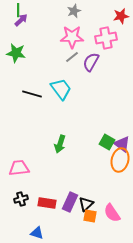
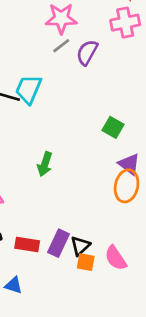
pink cross: (106, 38) -> (125, 23), moved
cyan trapezoid: (61, 89) -> (29, 89), moved, turned -120
green square: (107, 142) -> (113, 127), moved

